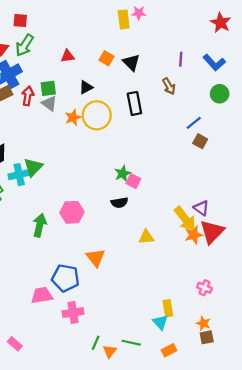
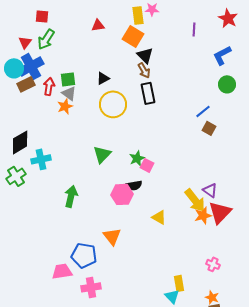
red triangle: (68, 56) -> (98, 25), moved
orange square: (106, 58) -> (133, 36), moved, size x1.5
purple line: (181, 59) -> (194, 29), moved
blue L-shape: (214, 63) -> (222, 55), turned 105
brown arrow: (169, 86) -> (144, 70), moved
orange star: (73, 117) -> (65, 106), moved
green triangle: (33, 167) -> (102, 154), moved
pink hexagon: (72, 212) -> (122, 194), moved
green arrow: (40, 225) -> (71, 196), moved
yellow triangle: (146, 237) -> (159, 217), turned 35

